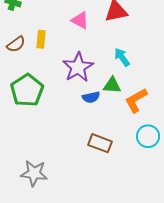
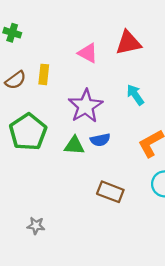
green triangle: (112, 85) -> (74, 146), moved
gray star: (34, 173) -> (36, 226), size x0.6

